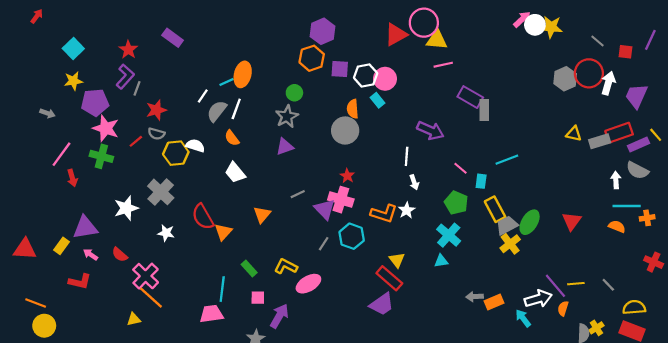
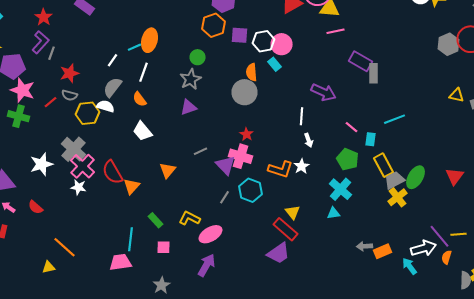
gray semicircle: (217, 111) -> (112, 87), moved
pink cross: (146, 276) -> (82, 166), moved
purple arrow: (279, 316) -> (206, 265), moved

